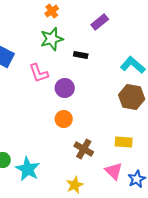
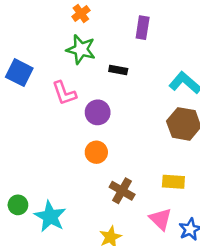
purple rectangle: (100, 22) -> (143, 28), turned -42
green star: (52, 39) -> (81, 49), turned 30

